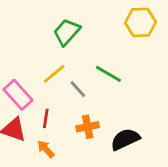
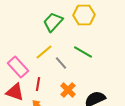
yellow hexagon: (141, 22) -> (84, 15), moved
orange cross: (88, 127) -> (68, 90), turned -35

